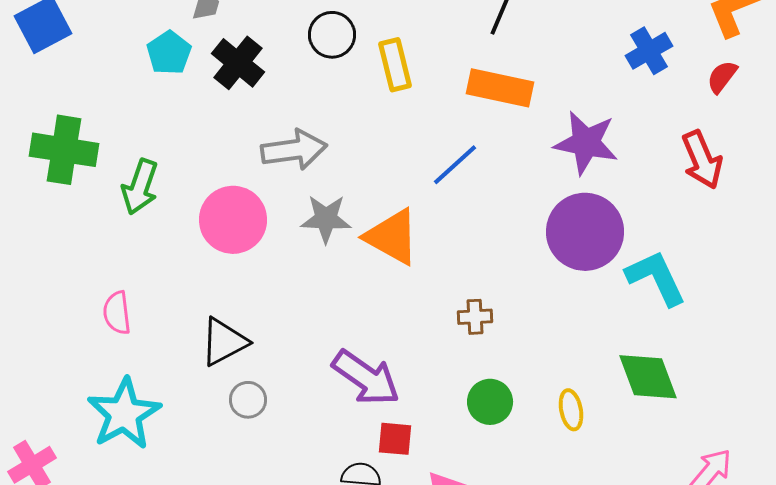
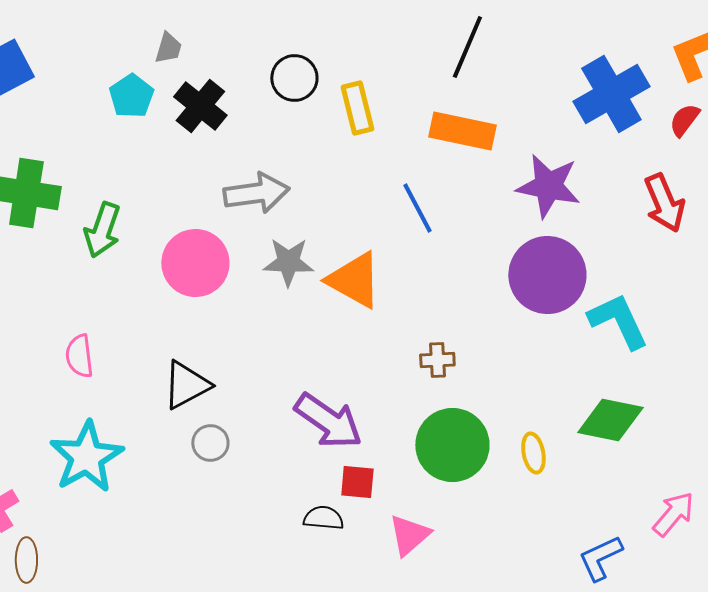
blue cross: (649, 51) -> (611, 94), size x1.6
blue line: (455, 165) -> (417, 208), turned -76
green diamond: (648, 377) -> (610, 420), turned -58
green circle: (490, 402) -> (452, 445), size x1.6

